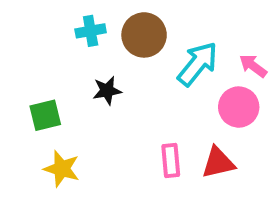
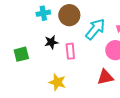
pink rectangle: (171, 161) -> (70, 51), moved
yellow star: (62, 169) -> (57, 82), moved

